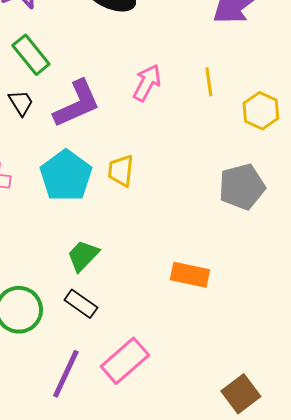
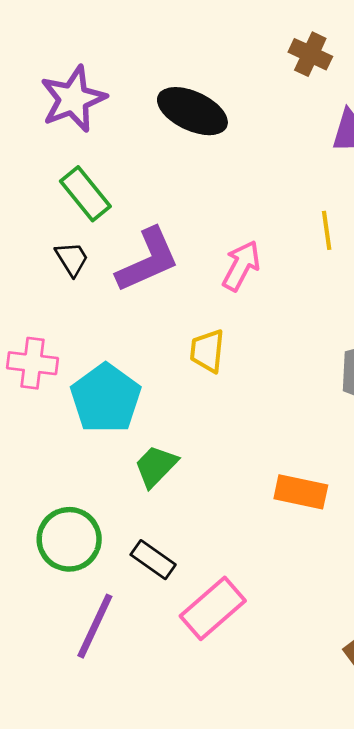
pink arrow: (147, 83) -> (241, 266), moved
cyan pentagon: (66, 176) -> (106, 398), moved
black rectangle: (81, 304) -> (153, 560), moved
purple line: (66, 374) -> (95, 626), moved

